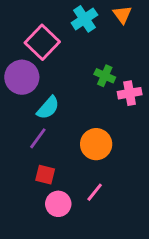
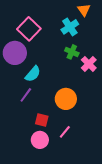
cyan cross: (84, 19) -> (70, 27), moved
pink cross: (130, 93) -> (89, 64), turned -35
red square: (45, 175) -> (42, 120), moved

